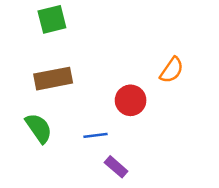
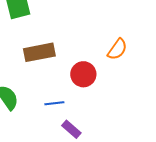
brown rectangle: (53, 79) -> (39, 52), moved

